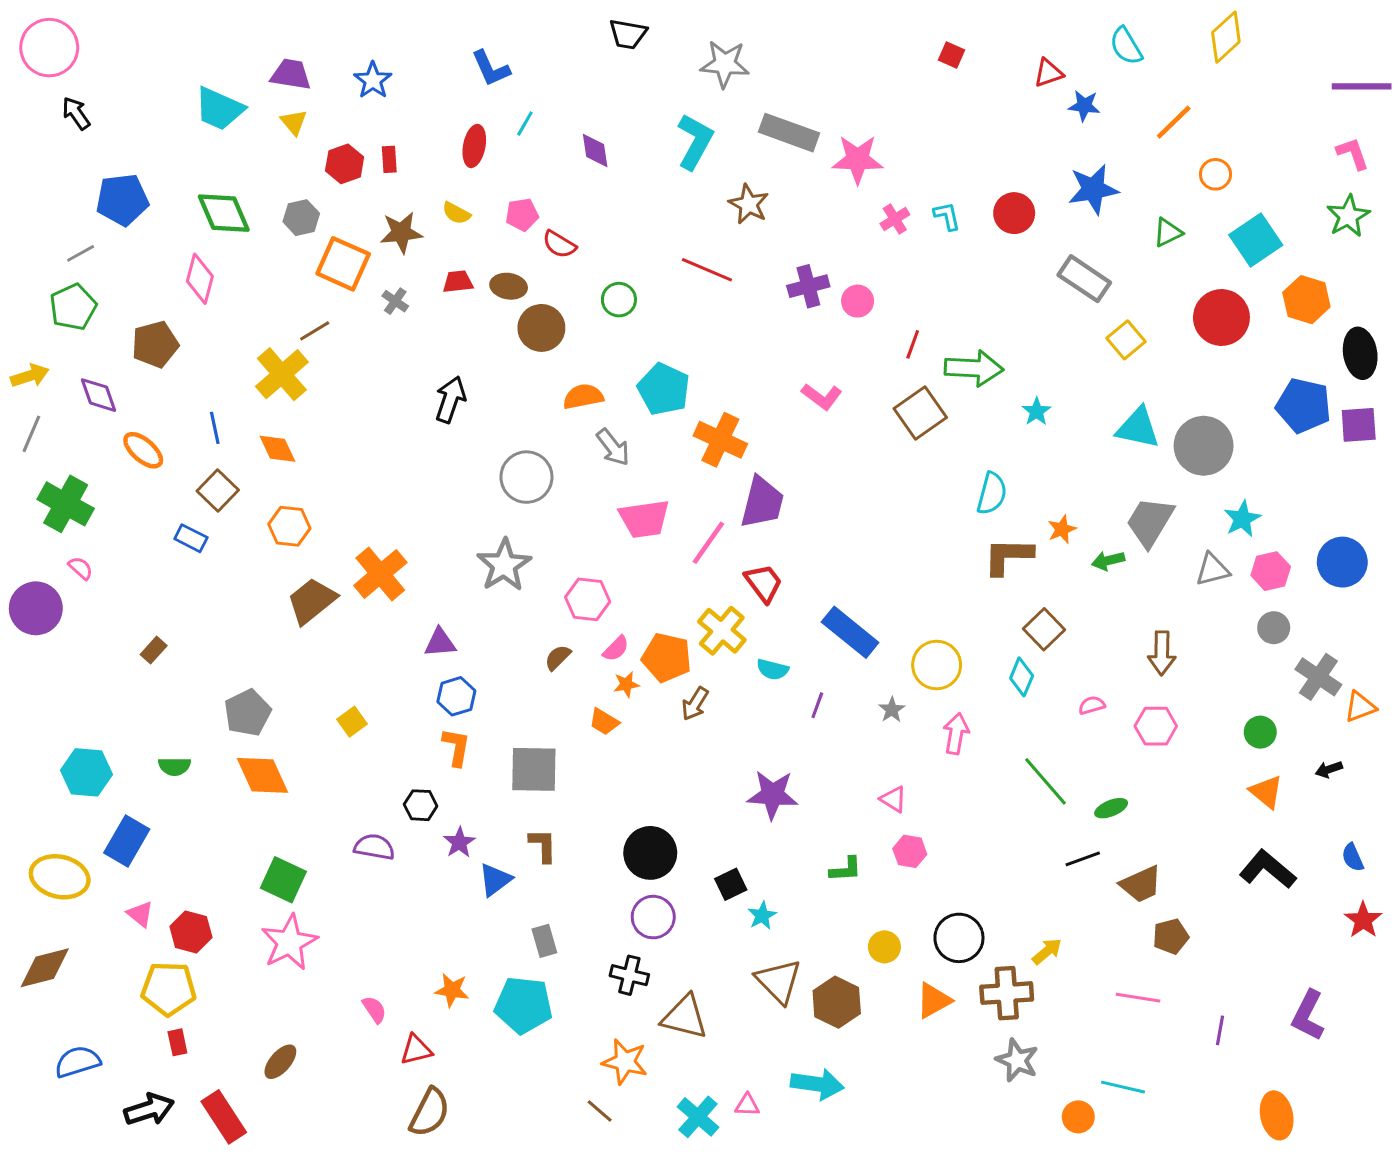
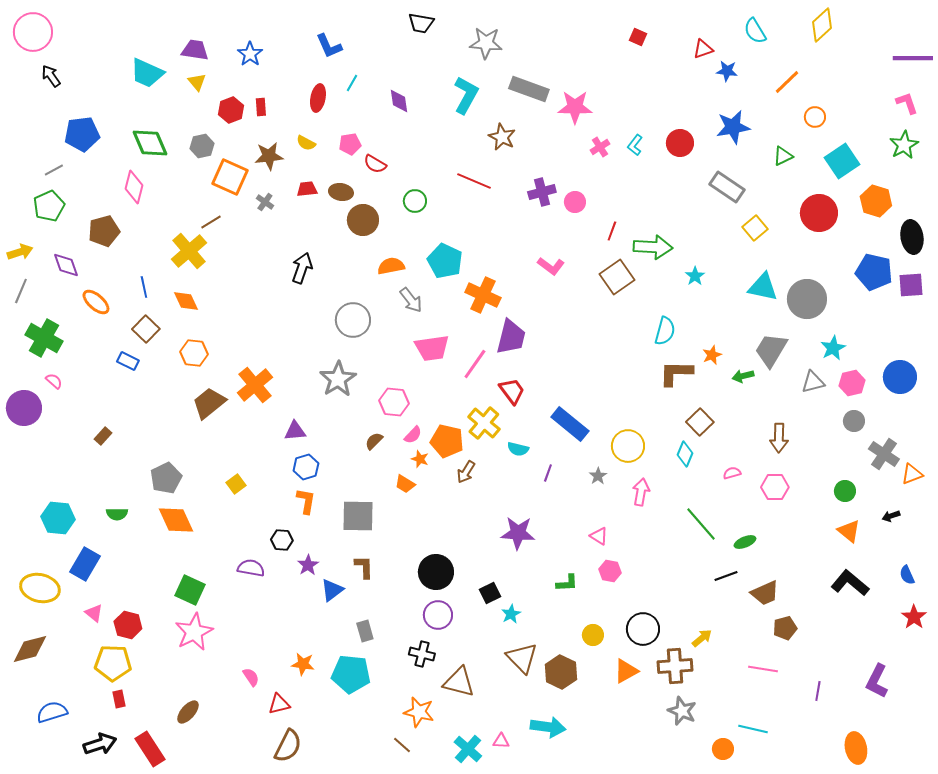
cyan L-shape: (947, 216) -> (635, 145), turned -130
orange star: (626, 684) -> (420, 459), turned 30

